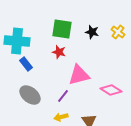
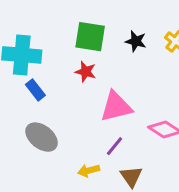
purple line: (63, 96) -> (114, 146), moved

